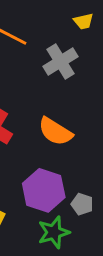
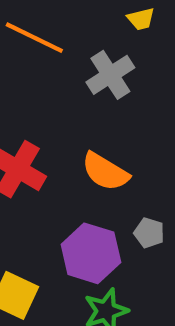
gray pentagon: (82, 204) -> (149, 233), moved

